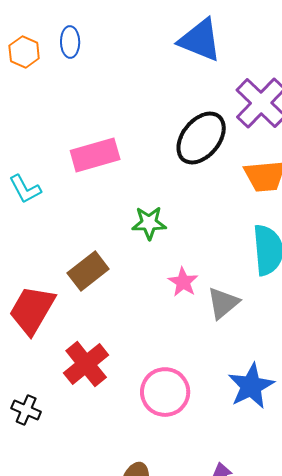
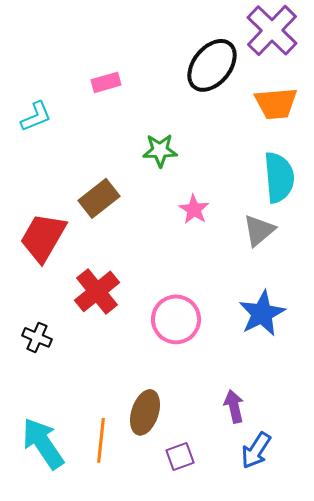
pink rectangle: (95, 155) -> (106, 82), size x0.6
cyan L-shape: (25, 189) -> (36, 116), turned -84
gray triangle: (223, 303) -> (259, 230), moved

